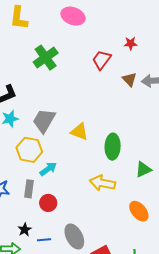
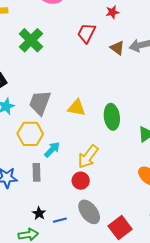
yellow arrow: (102, 183) -> (88, 157), moved, turned -55
red circle: (48, 203) -> (81, 181), moved

